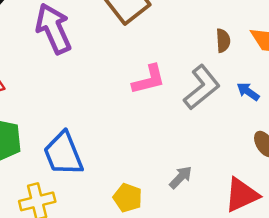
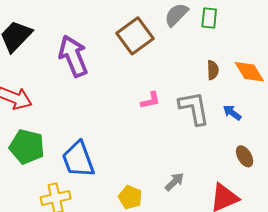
pink L-shape: (149, 80) -> (150, 100), size x0.7
gray L-shape: (202, 87) -> (194, 108), turned -63

